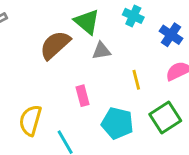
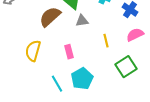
yellow semicircle: (30, 120) -> (33, 51), moved
cyan pentagon: (117, 123) -> (82, 79), moved, turned 30

